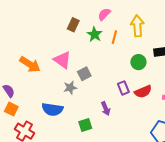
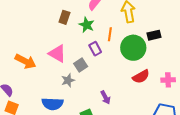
orange line: (114, 37) -> (110, 34), moved
green circle: (138, 62) -> (133, 48), size x1.6
purple rectangle: (123, 88) -> (95, 49), moved

